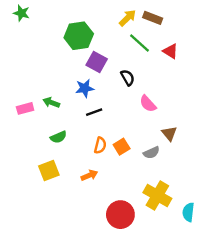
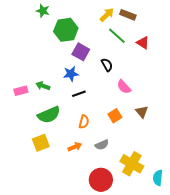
green star: (21, 13) -> (43, 11), moved
green semicircle: (58, 137) -> (49, 115), size x1.6
orange square: (122, 147) -> (115, 116), moved
gray semicircle: (151, 153) -> (102, 145), moved

